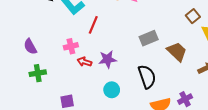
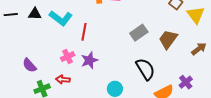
brown trapezoid: (177, 52) -> (168, 39), turned -85
purple star: (108, 59) -> (89, 60), moved
red arrow: (84, 62) -> (63, 79), moved

